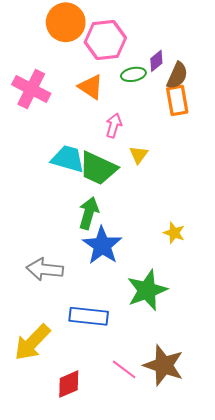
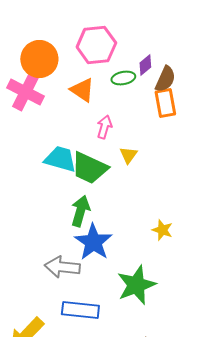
orange circle: (66, 22) -> (39, 59), moved
gray arrow: (45, 269) -> (62, 267), moved

